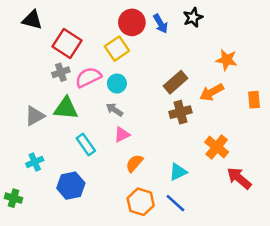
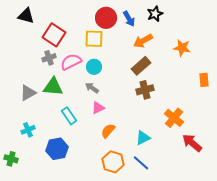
yellow square: (117, 49) -> (94, 39), turned 36
orange arrow: (212, 92) -> (143, 41), moved

